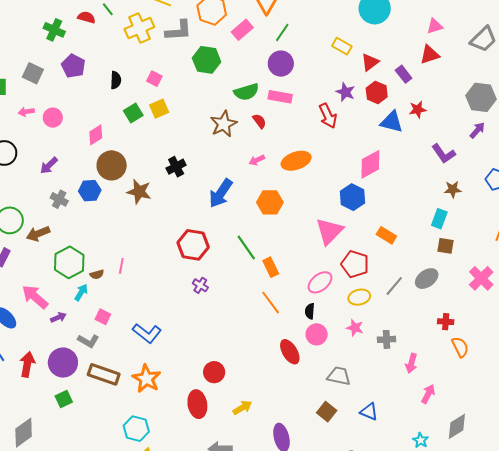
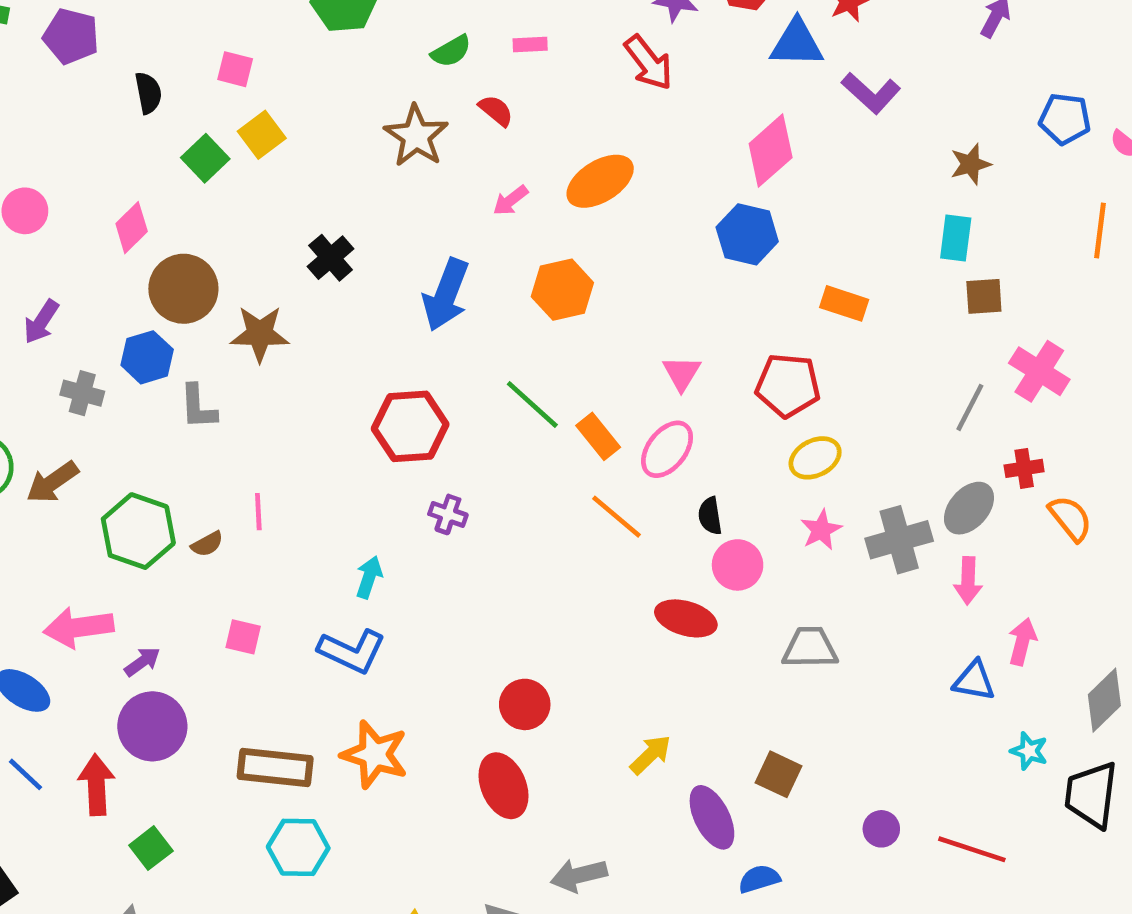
purple pentagon: (73, 66) -> (71, 36), moved
green semicircle: (246, 92) -> (451, 51), size x0.7
pink rectangle: (280, 97) -> (530, 44), size x0.6
purple L-shape: (444, 154) -> (871, 93), moved
pink triangle: (329, 231) -> (682, 373), moved, size x0.6
pink cross: (481, 278) -> (1039, 371), moved
gray ellipse: (427, 279) -> (969, 508), moved
pink ellipse: (320, 282) -> (667, 449), moved
gray line: (394, 286) -> (970, 407), moved
cyan arrow: (81, 292) -> (369, 577), moved
pink arrow: (35, 297) -> (79, 627), turned -36
pink star: (355, 328) -> (821, 530), turned -30
gray cross: (387, 339) -> (899, 540), size x1.5
gray L-shape: (88, 341) -> (198, 407), moved, turned 70
red ellipse: (290, 352) -> (686, 618), turned -30
purple circle: (63, 363) -> (152, 726), moved
green square: (64, 399) -> (151, 848), moved
yellow arrow: (242, 408) -> (651, 755), moved
brown square: (327, 412) -> (779, 774), moved
blue triangle: (369, 412) -> (974, 681), moved
cyan hexagon: (136, 429) -> (298, 847), moved

